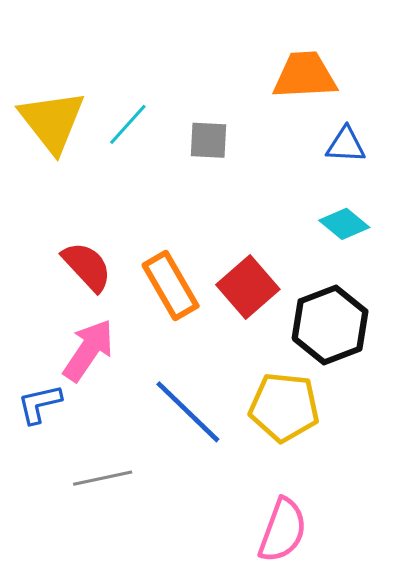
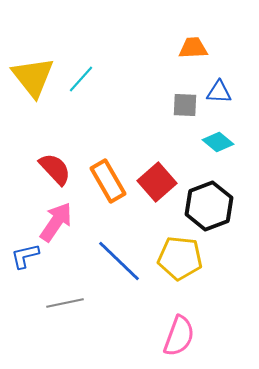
orange trapezoid: (305, 75) -> (193, 48), size x0.7
gray square: (208, 140) -> (185, 105), moved

